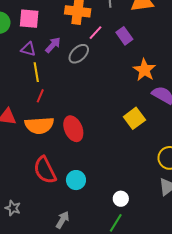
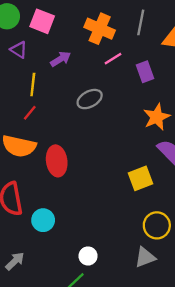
purple triangle: (28, 49) -> (19, 50), moved
gray ellipse: (79, 54) -> (90, 99), moved
yellow square: (134, 118) -> (140, 178), moved

